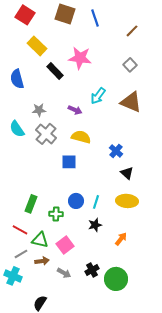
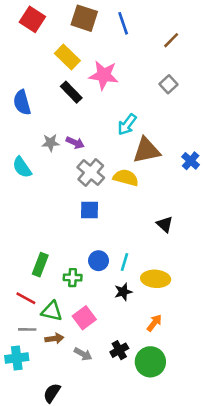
yellow rectangle: (37, 46) -> (67, 57), moved
brown triangle: (131, 102) -> (147, 150), moved, turned -35
purple arrow: (75, 110) -> (75, 143), moved
gray cross: (46, 134) -> (91, 172), moved
yellow semicircle: (81, 137) -> (126, 178), moved
blue cross: (116, 151) -> (191, 161), moved
yellow ellipse: (127, 201) -> (156, 279), moved
orange arrow: (121, 239) -> (154, 323), moved
gray line: (21, 254) -> (27, 329), turned 32
cyan cross: (13, 276) -> (17, 358), turned -30

